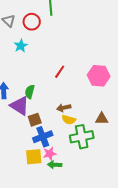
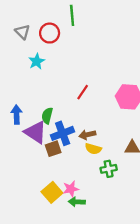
blue cross: (43, 137) -> (63, 133), moved
green cross: (82, 137) -> (109, 169), size x0.6
yellow square: (34, 157) -> (52, 192), turned -36

